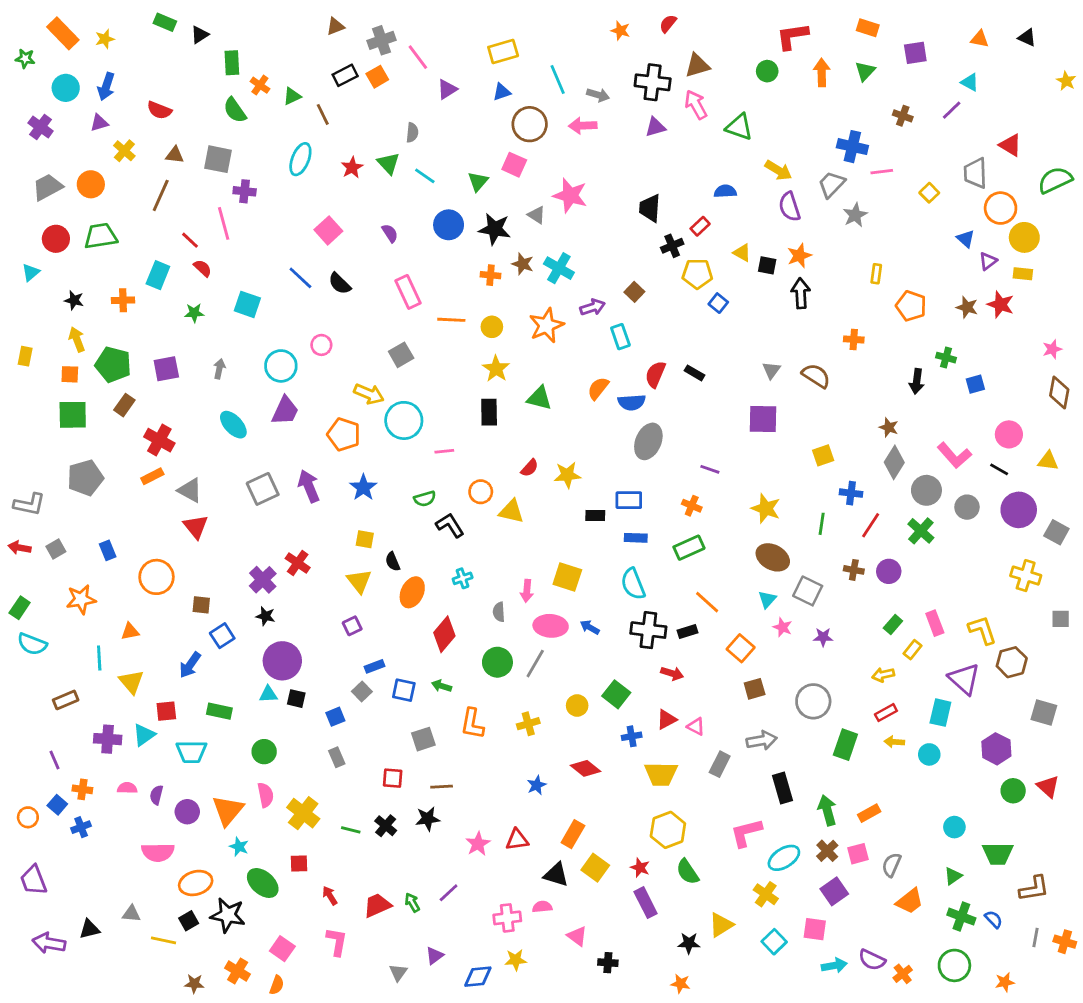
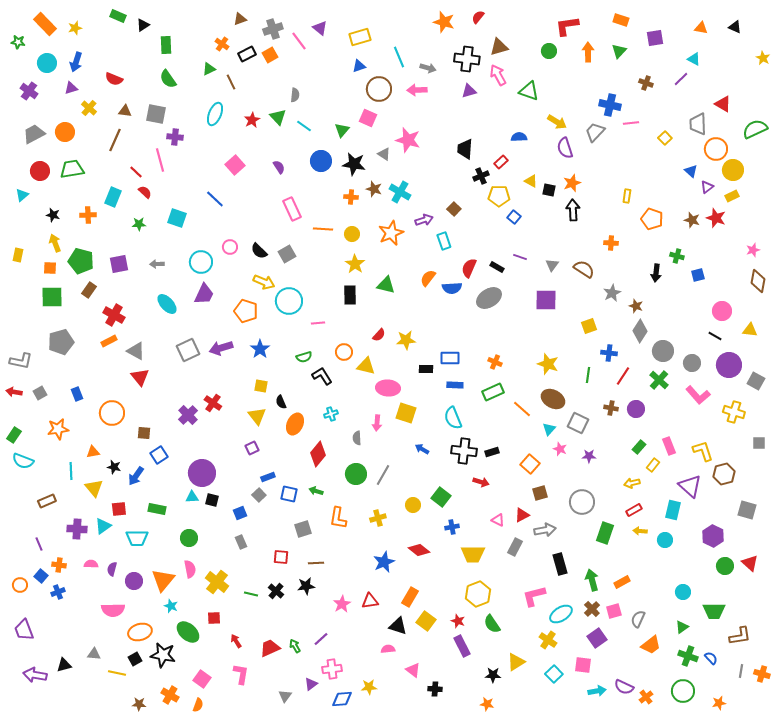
orange star: (620, 31) -> (444, 22), size x1.5
orange cross: (260, 85) -> (222, 44), moved
purple triangle: (447, 89) -> (320, 28), moved, turned -49
gray star: (855, 215) -> (612, 293), moved
yellow rectangle: (1023, 274) -> (732, 196), turned -32
black semicircle: (340, 284) -> (259, 251), moved
gray arrow: (219, 369) -> (157, 264), turned -104
gray ellipse: (648, 441) -> (489, 298), moved, turned 35
pink L-shape: (954, 455) -> (698, 395), moved
purple line: (710, 469) -> (520, 257), moved
purple arrow: (309, 486) -> (221, 348), turned -85
orange line: (707, 602) -> (522, 409), moved
black star: (265, 616) -> (114, 467), moved
pink ellipse: (551, 626) -> (388, 388), moved
red triangle: (667, 719) -> (522, 515), moved
blue star: (537, 785) -> (384, 562), size x1.5
pink cross: (507, 918) -> (332, 669), moved

